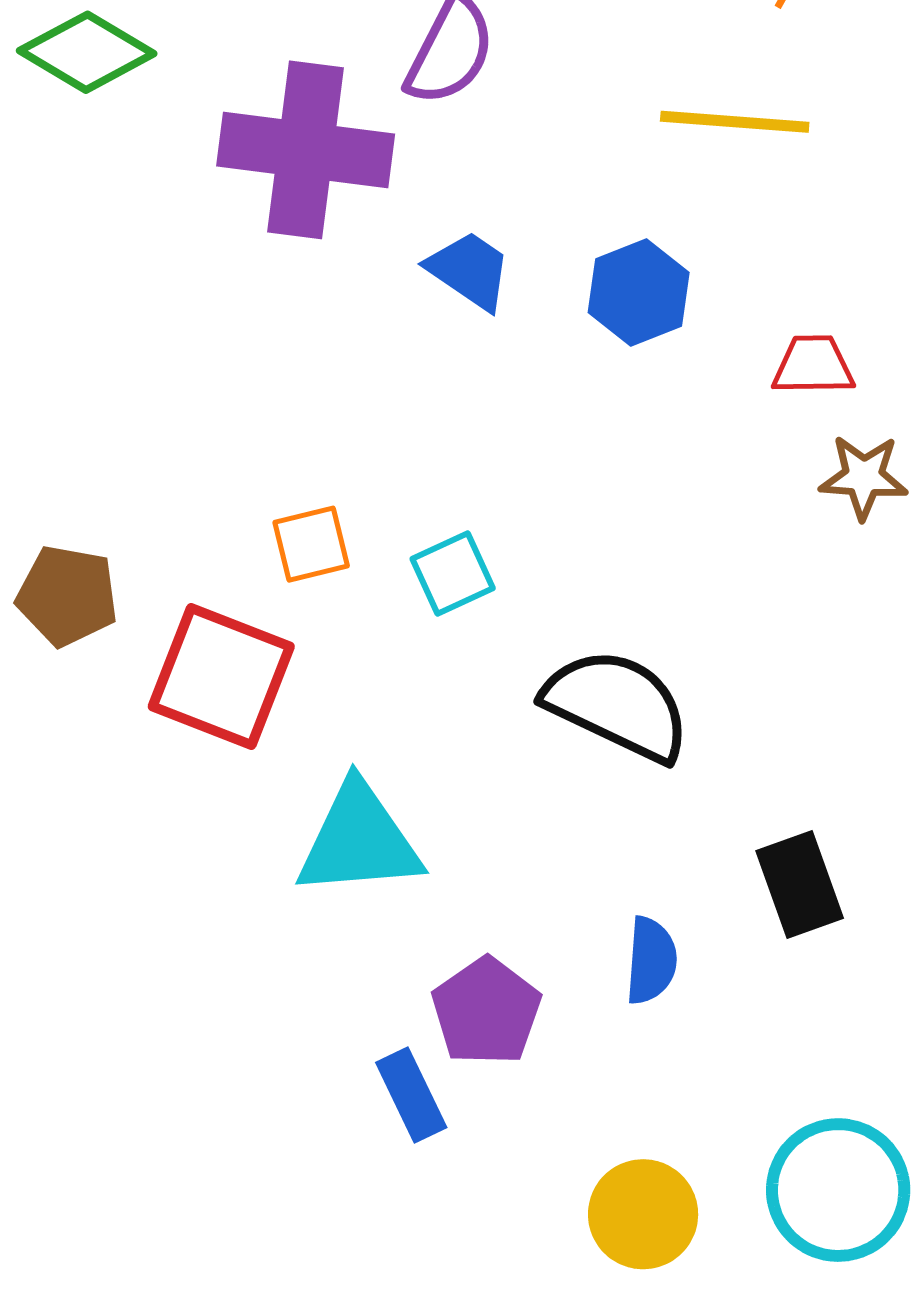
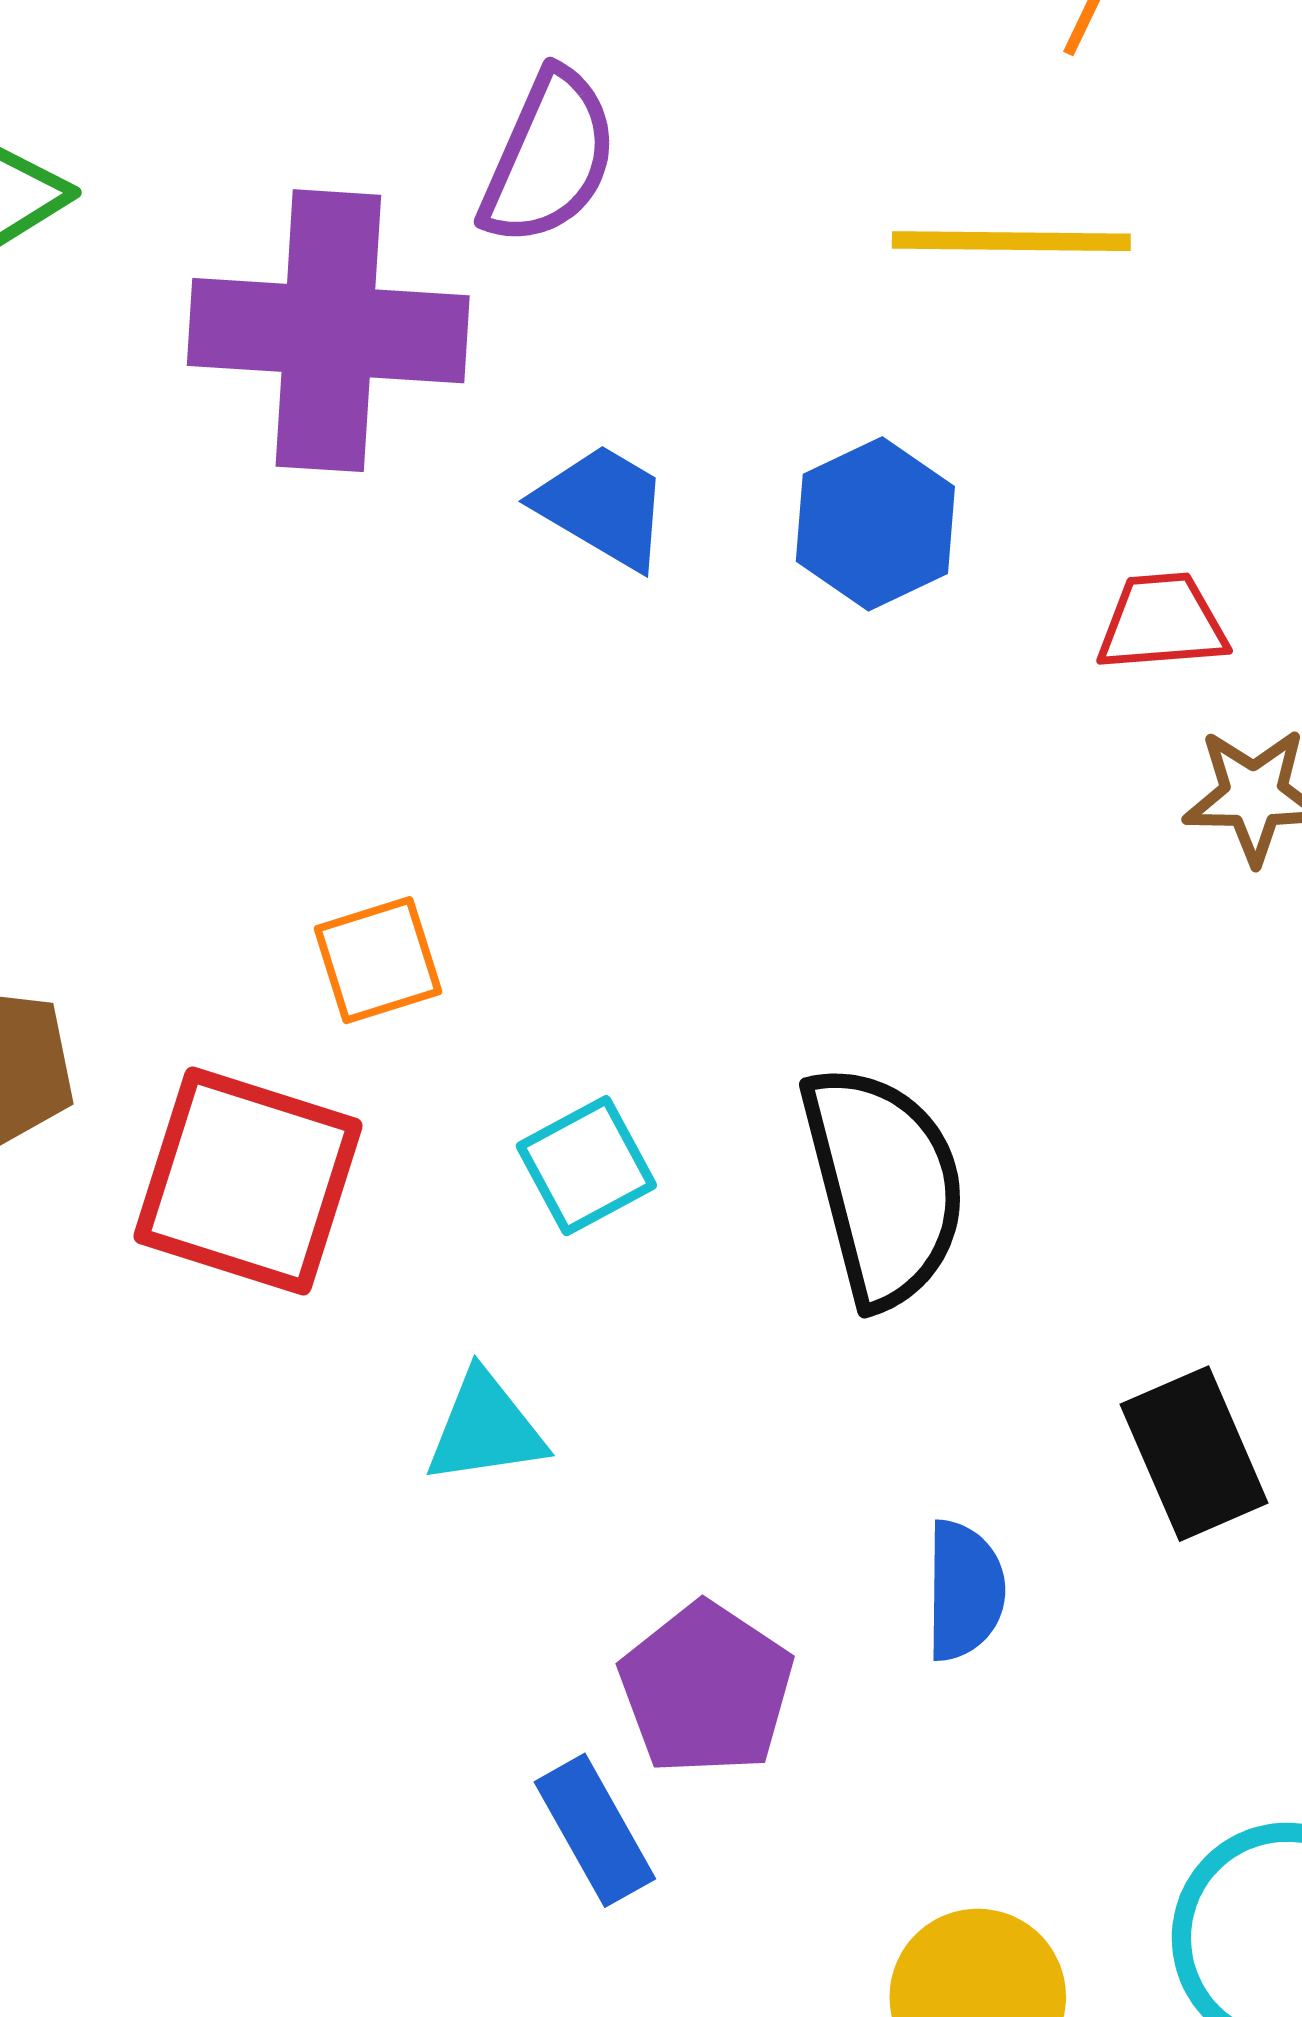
cyan square: (453, 573) -> (586, 1166), moved
black semicircle: (617, 705) -> (884, 1185), turned 54
cyan triangle: (359, 840) -> (485, 1428), size x0.6

